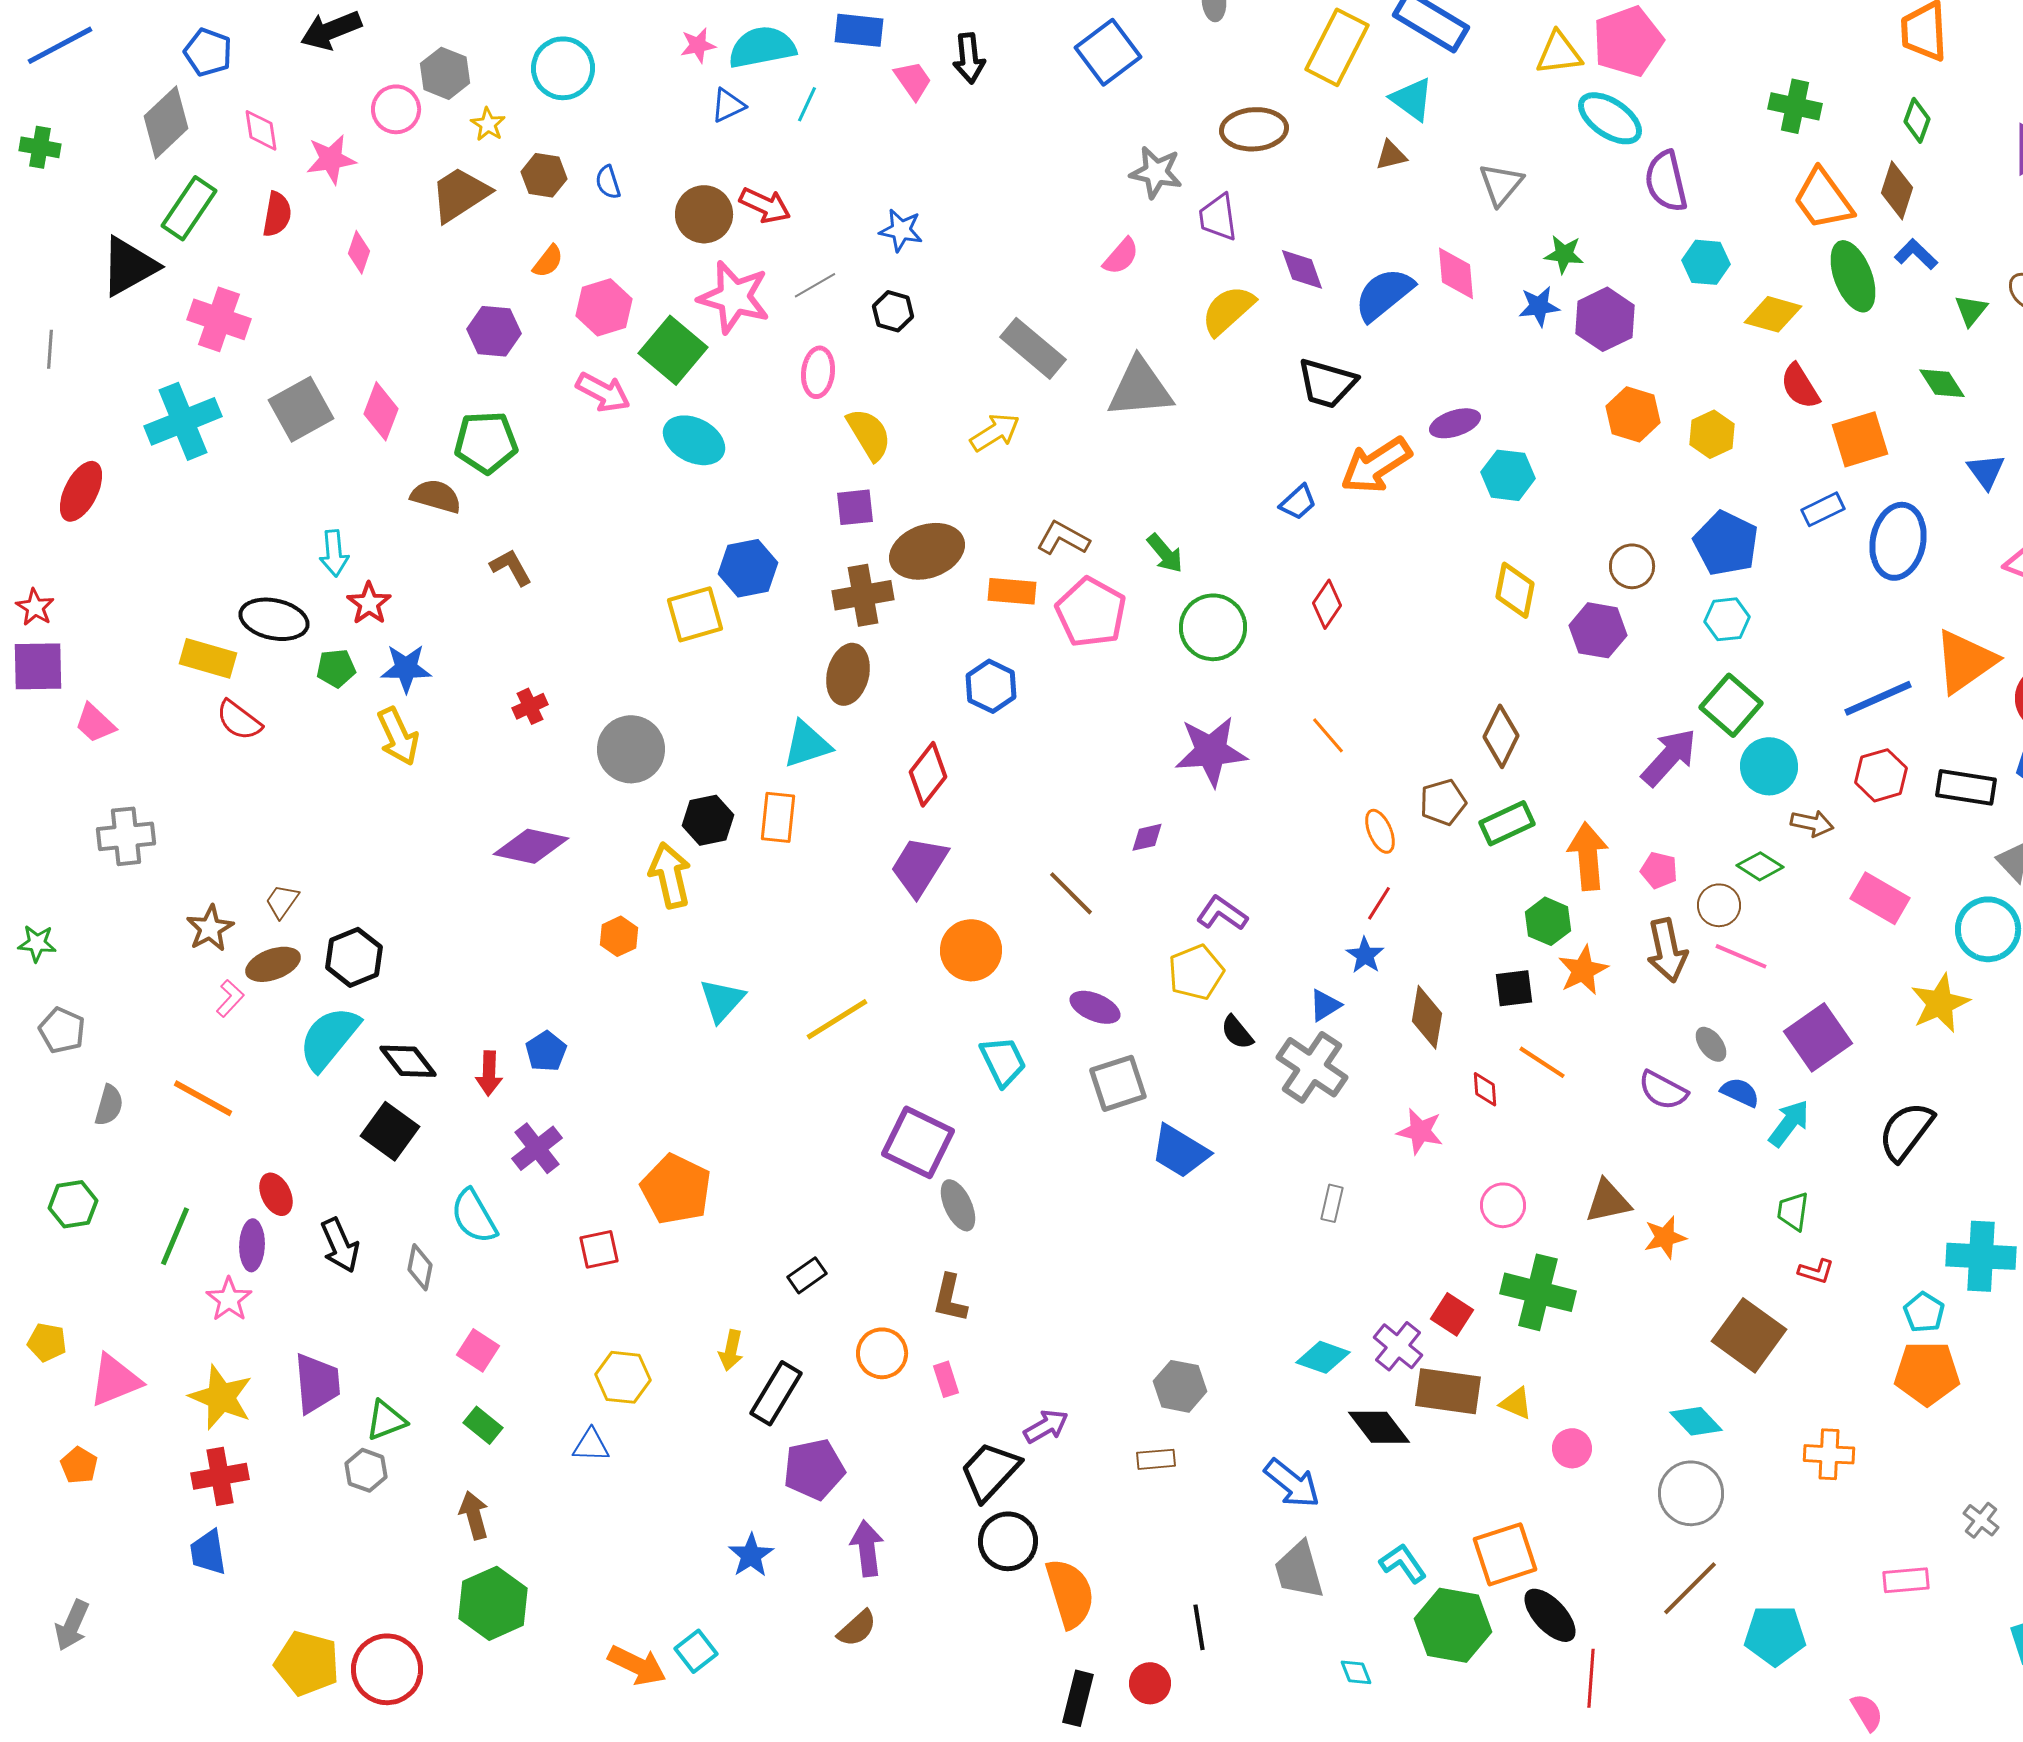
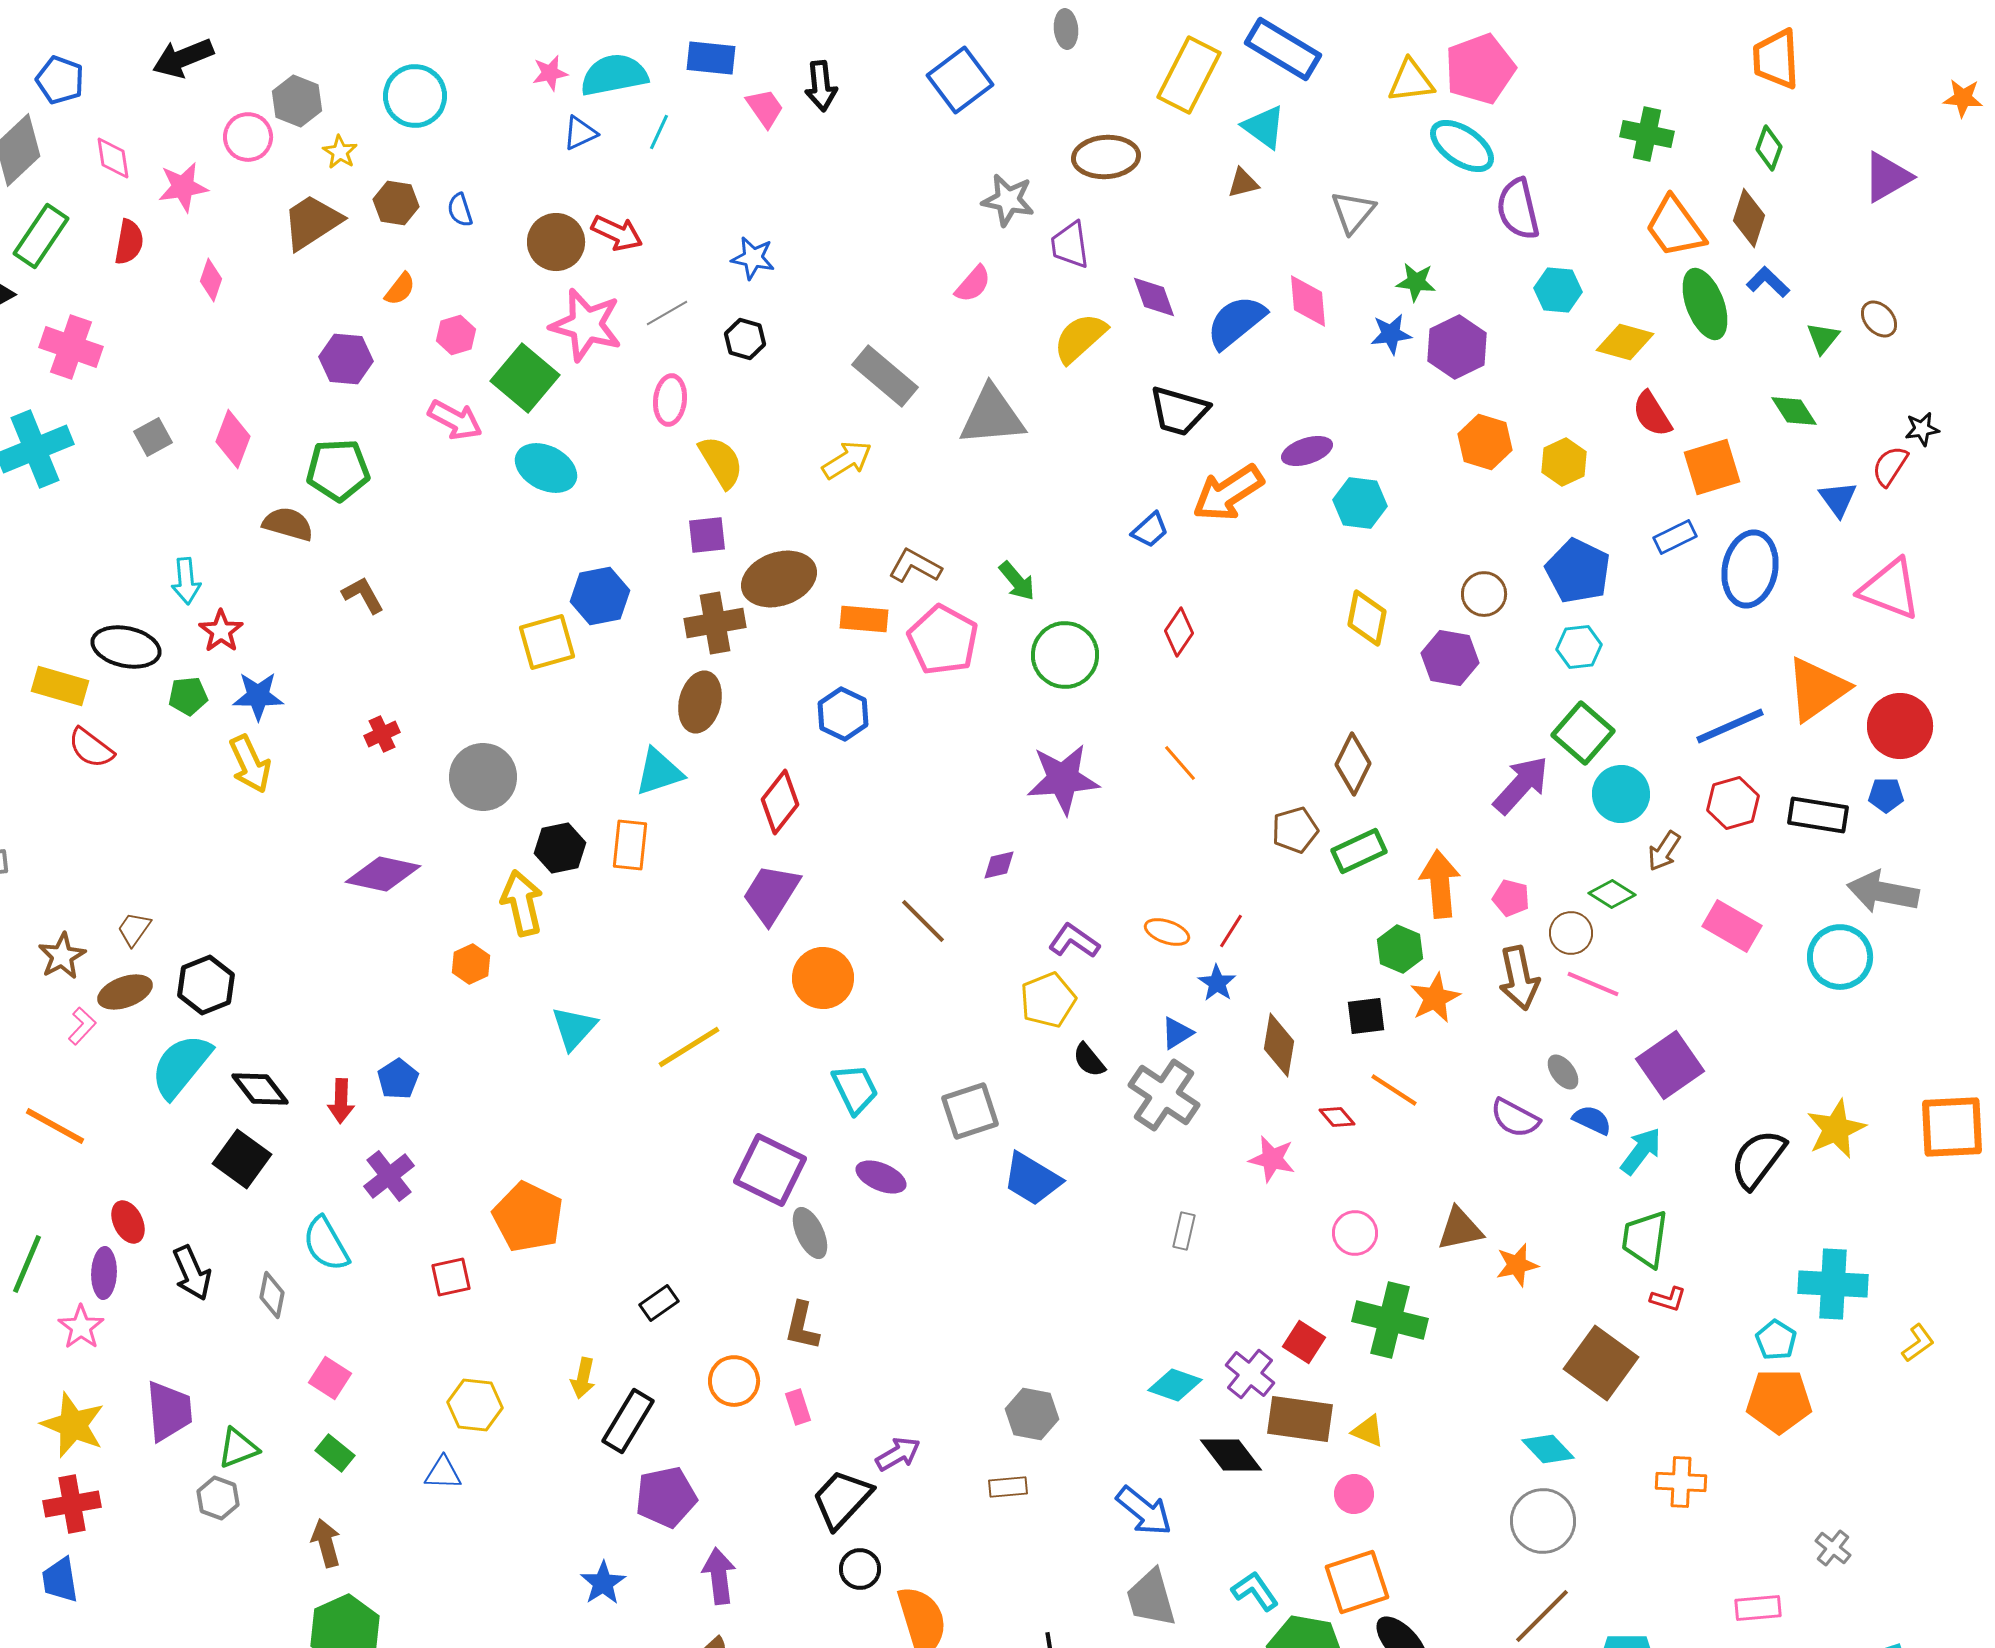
pink hexagon: (604, 307) -> (456, 335), size x0.7
gray square: (301, 409) -> (153, 437), size x0.6
brown arrow: (1812, 823) -> (1664, 851), turned 111
orange ellipse: (1380, 831) -> (1167, 932), moved, turned -48
yellow star: (1940, 1003) -> (1836, 1129), moved
purple ellipse: (1095, 1007) -> (881, 1177), moved
red diamond: (1485, 1089) -> (1337, 1117), turned -36
green trapezoid: (1793, 1211) -> (1645, 1239), size x1.5
pink circle: (1572, 1448) -> (1354, 1494), moved
black circle: (1008, 1541) -> (860, 1569), size x0.7

